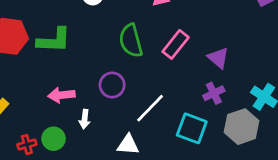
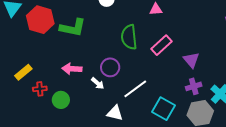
purple cross: (214, 93) -> (194, 86), moved
white arrow: (85, 119) -> (98, 83), moved, turned -64
red cross: (27, 144) -> (40, 89), moved

